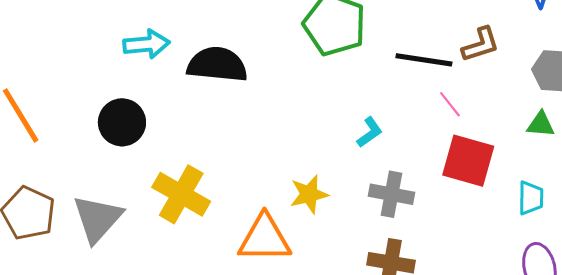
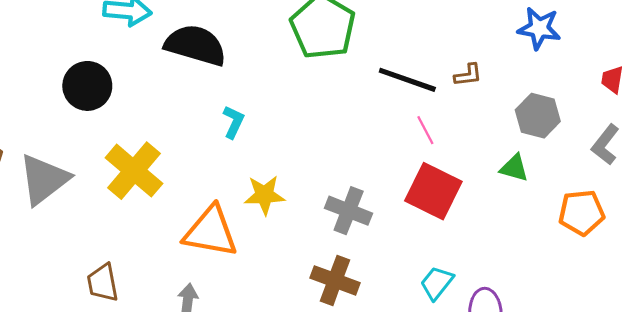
brown L-shape: (481, 45) -> (468, 75), size x0.7
cyan L-shape: (370, 132) -> (233, 122), moved, turned -40
cyan trapezoid: (531, 198) -> (437, 283), moved, turned -153

